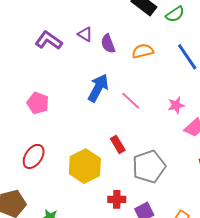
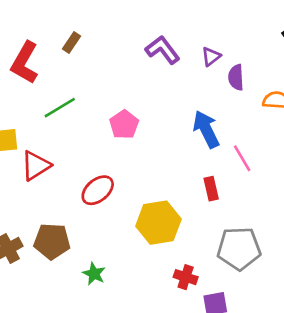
purple triangle: (85, 34) -> (211, 57), turned 35
blue arrow: (98, 88) -> (206, 129), turned -72
red rectangle: (118, 144) -> (211, 189), moved

